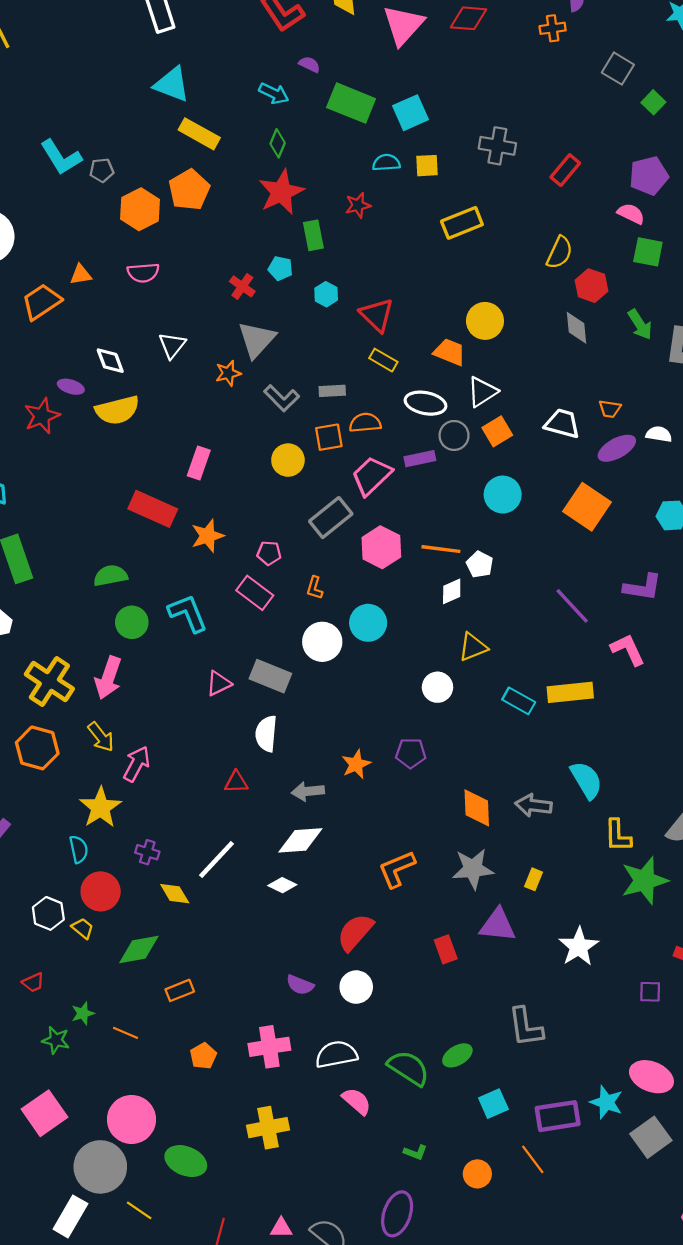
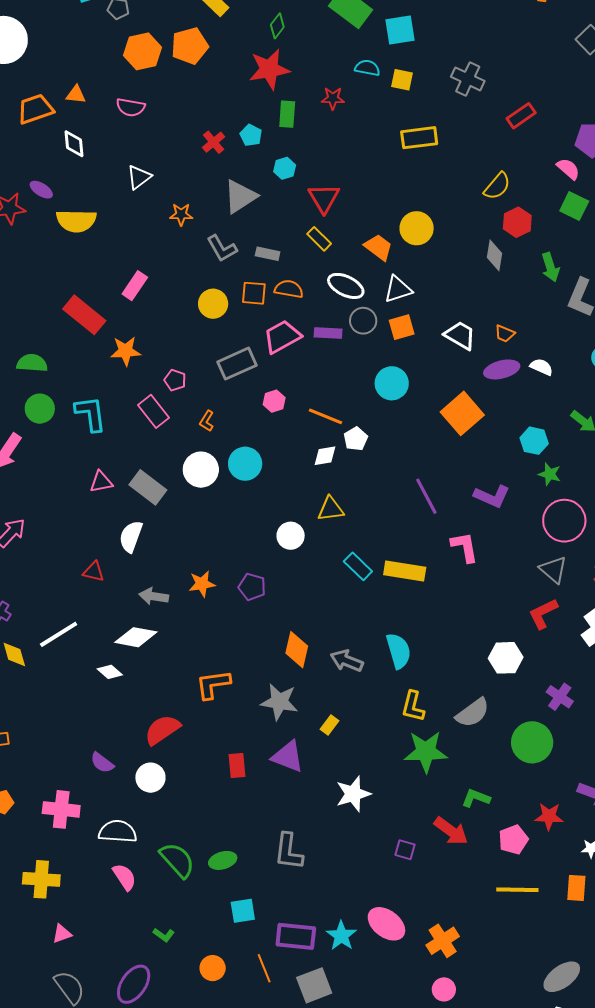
gray triangle: (257, 340) -> (240, 196), moved
white diamond: (110, 361) -> (74, 144), moved
pink hexagon: (381, 547) -> (274, 401), size x0.6
gray square: (651, 1137) -> (314, 985), moved
pink triangle: (281, 1228) -> (62, 934), moved, turned -35

